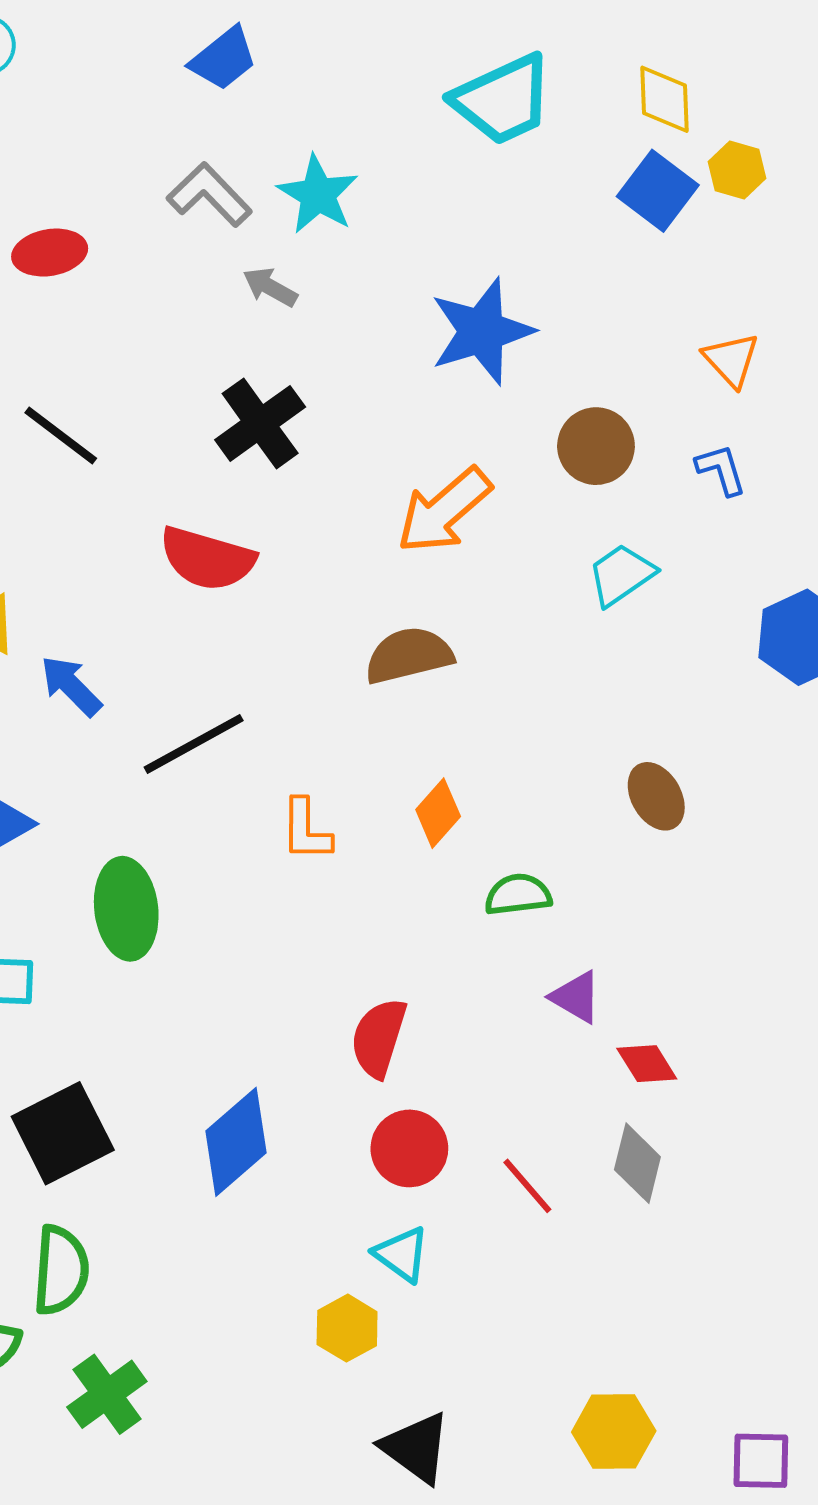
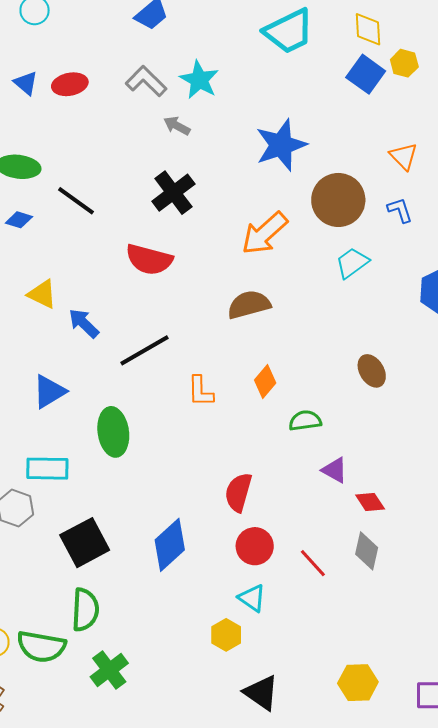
red ellipse: (50, 253) -> (70, 84), moved
brown circle: (596, 446) -> (338, 200), size x1.4

